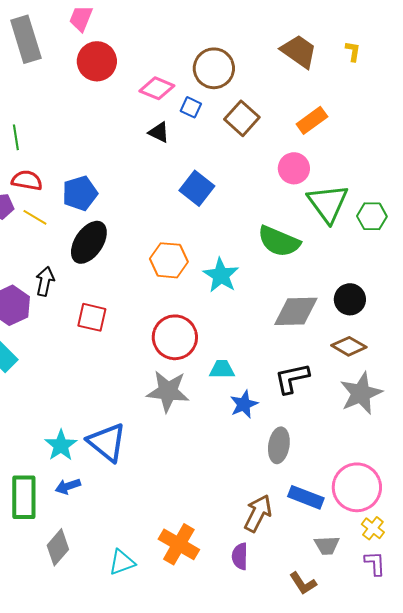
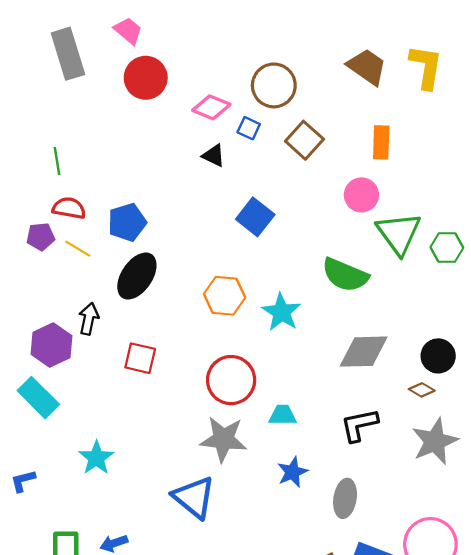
pink trapezoid: (81, 18) -> (128, 31), turned 108
yellow L-shape: (353, 51) -> (426, 67), size x2.0
orange rectangle: (312, 120) -> (381, 142), turned -52
black circle: (350, 299) -> (438, 356), moved
brown diamond: (349, 346) -> (422, 390), size x0.7
blue star: (244, 404) -> (292, 472), moved
blue triangle: (107, 442) -> (194, 497), moved
cyan star: (61, 445) -> (96, 458), moved

